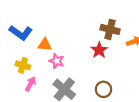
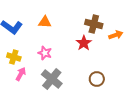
orange triangle: (45, 45) -> (45, 22), moved
brown circle: (103, 89) -> (97, 79), moved

